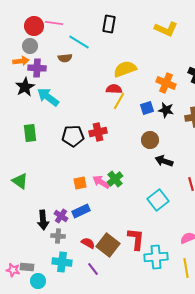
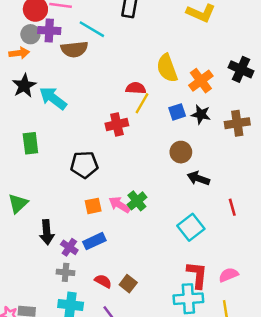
brown semicircle: (65, 58) -> (74, 49), size x1.5
purple cross: (37, 68) -> (49, 30), moved
yellow semicircle: (125, 69) -> (167, 68), moved, turned -90
orange cross: (166, 83) -> (201, 81), turned 30
red cross: (98, 132) -> (117, 124), moved
black pentagon: (73, 136) -> (84, 165), moved
green triangle: (20, 181) -> (18, 203), turned 42
black arrow: (43, 220) -> (47, 232), moved
red L-shape: (136, 239) -> (197, 275), moved
brown square: (108, 245) -> (128, 284), size x0.6

